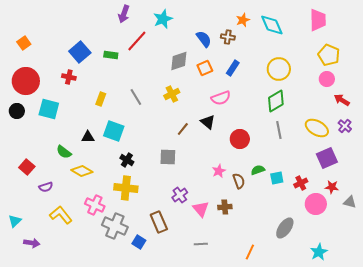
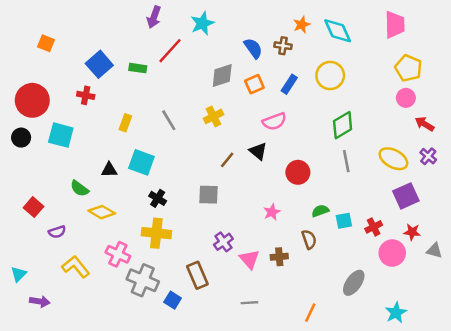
orange square: (24, 43) -> (46, 43), moved, turned -32
yellow circle: (279, 69) -> (330, 76), moved
brown semicircle: (239, 181) -> (309, 239), moved

